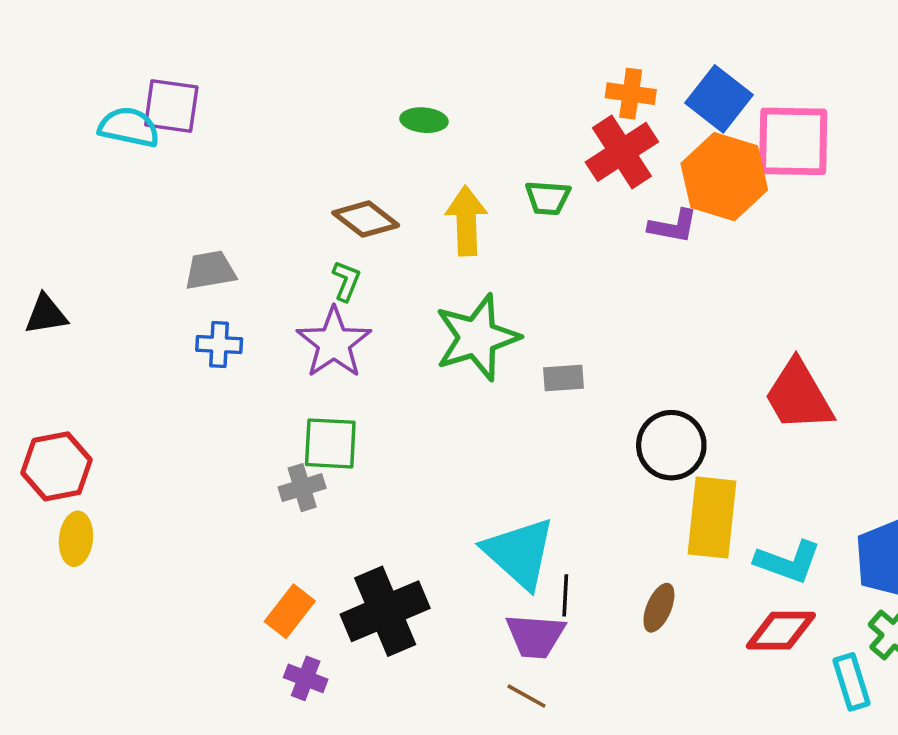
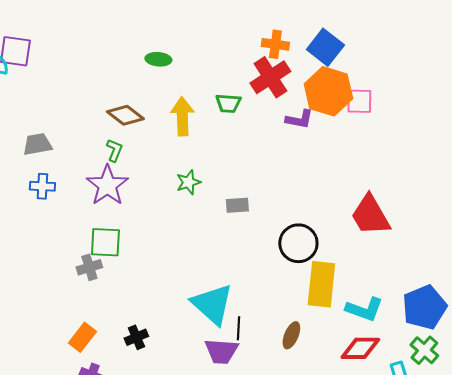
pink square: (793, 141) -> (359, 101), moved, size x0.6
green star: (477, 337) -> (188, 182), size x0.5
black cross: (385, 611) -> (136, 337), size x0.5

